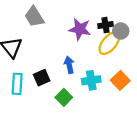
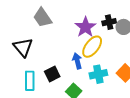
purple star: (80, 29) -> (85, 27), turned 30
yellow ellipse: (109, 43) -> (92, 47), moved

